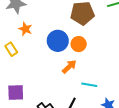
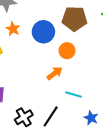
blue circle: (58, 41) -> (43, 32), moved

